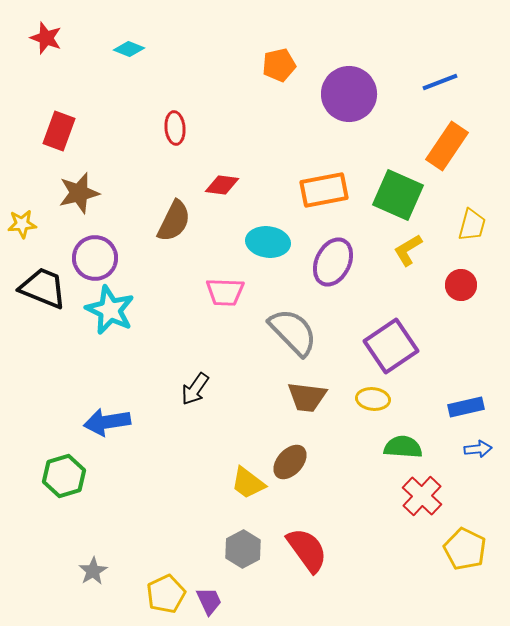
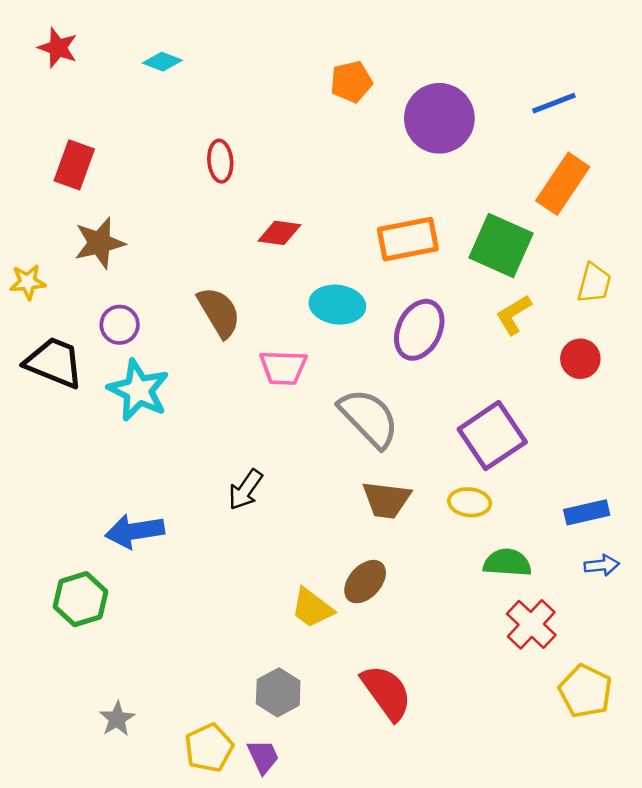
brown semicircle: (174, 221) -> (219, 312), moved, turned -57
purple circle: (95, 258) -> (120, 325), size x0.7
gray hexagon: (243, 549) -> (278, 692), moved

